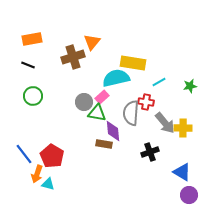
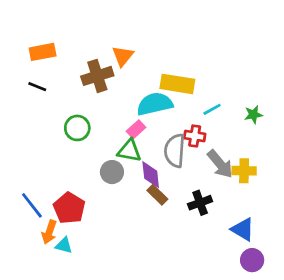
green circle: (33, 96) -> (77, 128), moved
gray circle: (84, 102) -> (112, 172), moved
brown rectangle: (104, 144) -> (157, 195), moved, turned 35

